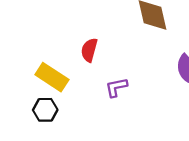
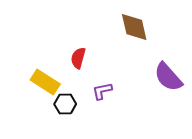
black hexagon: (45, 110) -> (65, 104), moved

